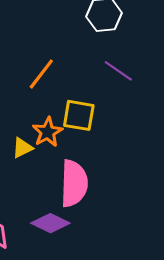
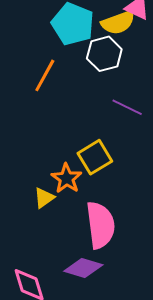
orange line: (41, 74) -> (45, 75), moved
yellow square: (79, 115) -> (95, 157), turned -32

